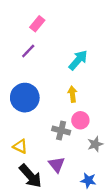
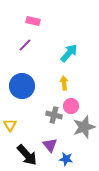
pink rectangle: (37, 24) -> (33, 21), turned 64
gray star: (95, 144) -> (84, 127), size x1.6
yellow triangle: (20, 146) -> (10, 125), moved, turned 32
blue star: (88, 180) -> (66, 159), moved

